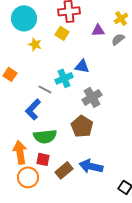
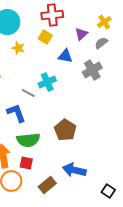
purple triangle: (98, 30) -> (81, 34), turned -40
blue triangle: (82, 66) -> (65, 56), moved
gray cross: (92, 97) -> (92, 70), moved
blue L-shape: (33, 109) -> (16, 113), turned 115
brown rectangle: (64, 170) -> (47, 185), moved

